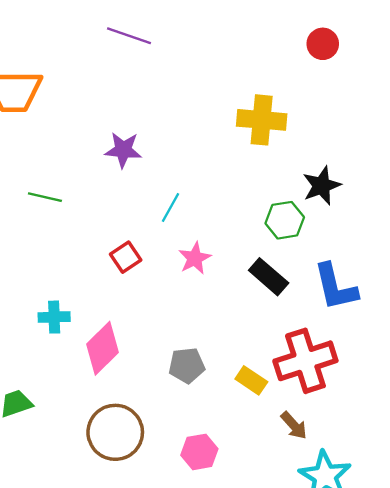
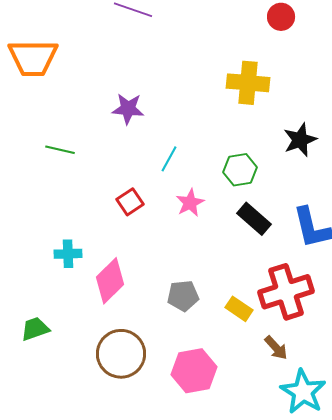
red circle: (323, 44) -> (281, 17), moved
green hexagon: (285, 220) -> (240, 170), moved
pink hexagon: (199, 452) -> (194, 371), size x1.4

